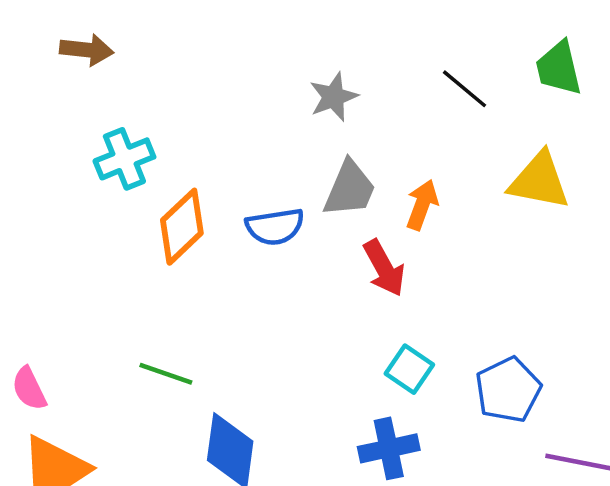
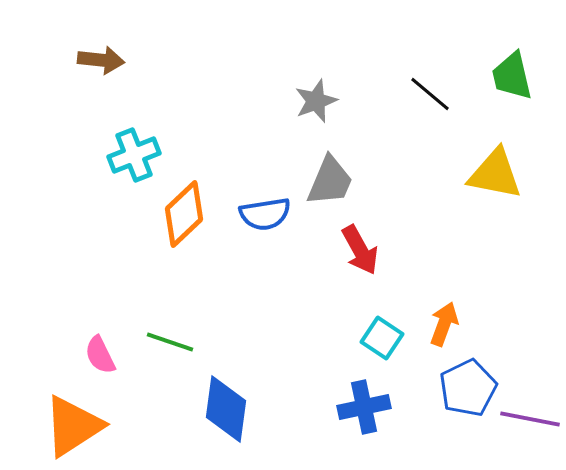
orange arrow: (422, 205) -> (444, 324), moved
pink semicircle: (29, 389) -> (100, 355), moved
blue pentagon: (508, 390) -> (468, 388), moved

